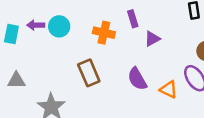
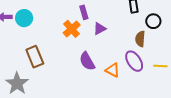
orange cross: (104, 33) -> (72, 29), moved, turned 36
brown rectangle: (89, 73) -> (35, 57), moved

